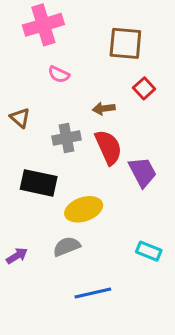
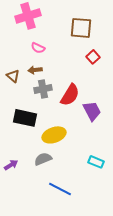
brown arrow: (104, 109) -> (35, 70), moved
red semicircle: (108, 147) -> (70, 95), turned 55
blue line: (93, 293) -> (60, 189), turned 40

